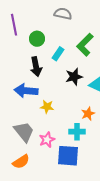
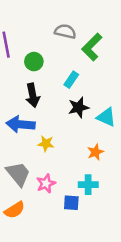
green L-shape: (85, 45) -> (92, 47), moved
cyan rectangle: (58, 54) -> (71, 80), moved
cyan cross: (77, 132) -> (88, 185), moved
blue square: (68, 156) -> (71, 203), size x0.6

